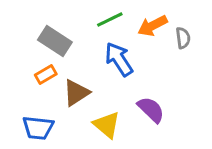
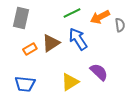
gray rectangle: (55, 41) -> (21, 18), moved, turned 70
brown triangle: (76, 93) -> (51, 43), moved
yellow triangle: (107, 125) -> (70, 82), turned 48

